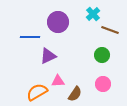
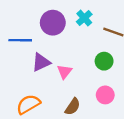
cyan cross: (93, 14) -> (84, 18), moved
pink triangle: (58, 81) -> (64, 72), moved, turned -48

